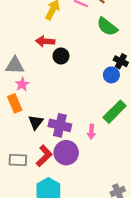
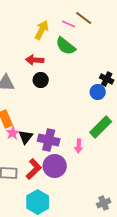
green semicircle: (107, 27) -> (66, 46), moved
black circle: (61, 56) -> (41, 80), moved
pink star: (22, 84) -> (13, 133), moved

